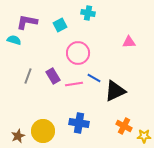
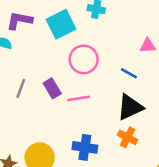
cyan square: (60, 25) -> (61, 24), size x1.6
blue line: (94, 78) -> (129, 73), moved
orange cross: (124, 126) -> (128, 137), moved

